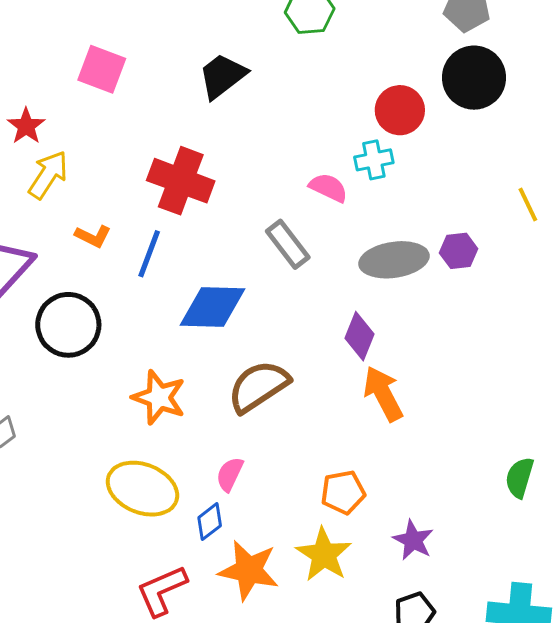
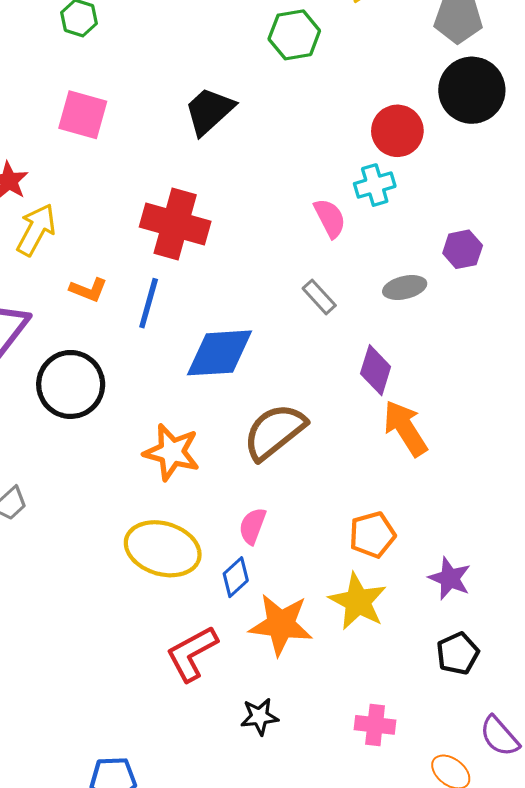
pink semicircle: (328, 188) -> (330, 218), turned 42
gray rectangle: (288, 244) -> (319, 297), moved, size x0.7
purple hexagon: (459, 251) -> (463, 249), moved
gray ellipse: (394, 260) -> (405, 288), size x0.6

